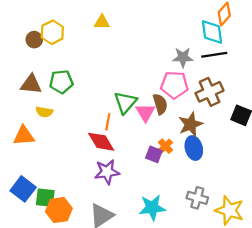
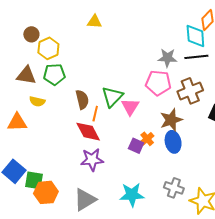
yellow hexagon: (52, 32) -> (48, 48), moved
brown semicircle: (160, 104) -> (82, 100), moved

